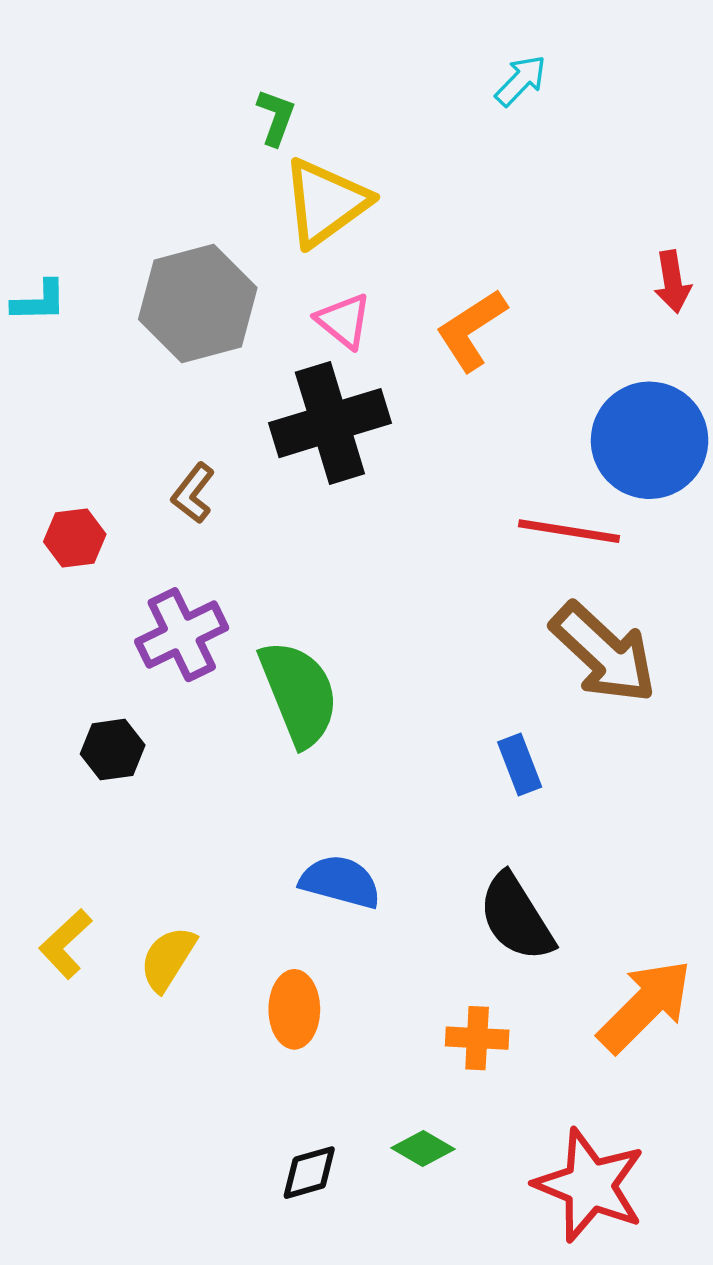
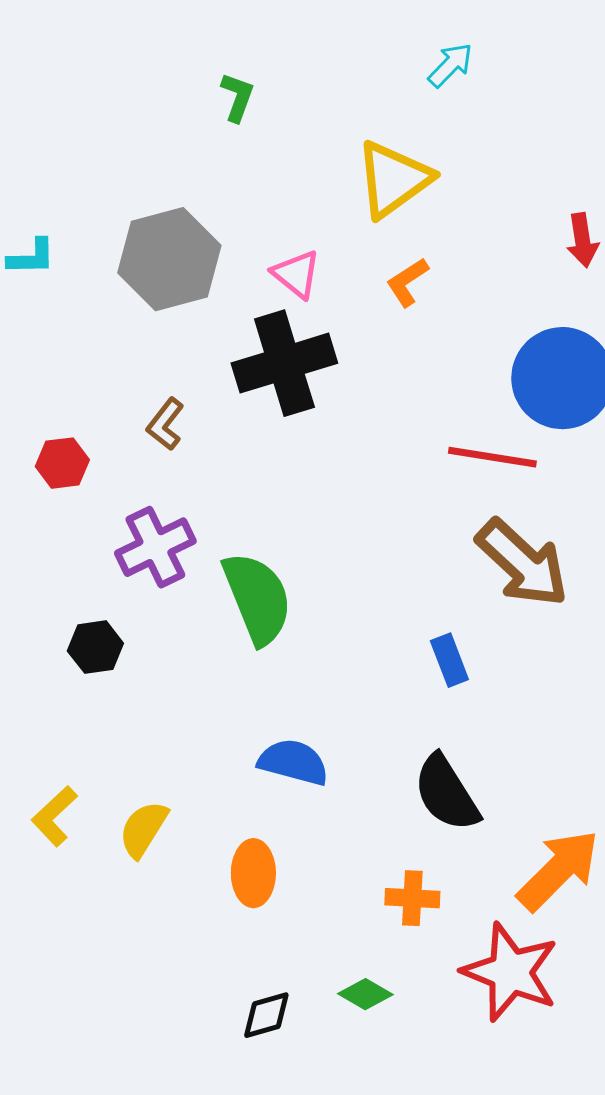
yellow triangle: (325, 202) -> (393, 179), moved
orange L-shape: (471, 330) -> (407, 282), size x0.7
red star: (590, 1185) -> (510, 972), moved

